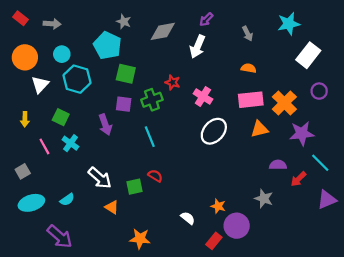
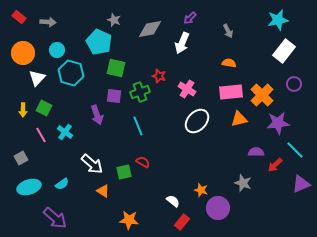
cyan star: (289, 24) -> (278, 20), moved
green square: (61, 117) -> (44, 108), moved
red rectangle: (214, 241) -> (182, 222), moved

